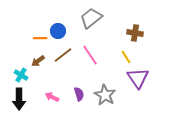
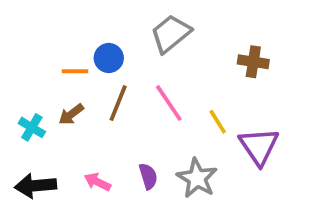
brown line: (63, 55) -> (118, 103), turned -30
yellow line: (126, 57) -> (218, 122), moved
cyan cross: (21, 75) -> (32, 127), moved
black arrow: (19, 99) -> (36, 186), turned 85

